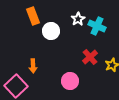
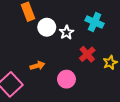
white star: (78, 19) -> (66, 32), moved
orange arrow: (33, 66) -> (37, 66), moved, turned -104

